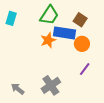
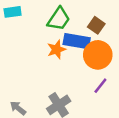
cyan rectangle: (11, 18) -> (13, 12), moved, turned 64
orange circle: (82, 44) -> (98, 55), size x1.5

